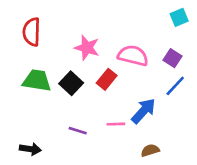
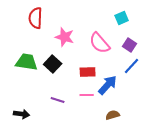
cyan square: (179, 17) -> (122, 18), moved
red semicircle: (32, 32) -> (36, 18), moved
pink semicircle: (133, 56) -> (100, 43), turned -145
red rectangle: (107, 79) -> (88, 72), moved, turned 49

